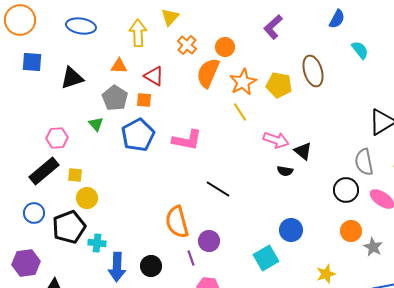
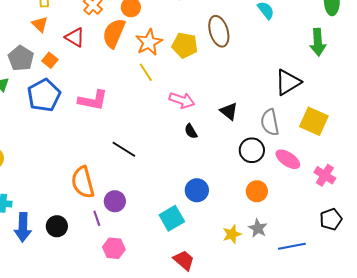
orange triangle: (119, 66) -> (40, 24), moved, turned 42
red triangle: (154, 76) -> (75, 37), moved
orange square: (144, 100) -> (50, 60), turned 35
black triangle: (303, 151) -> (229, 111), moved
black semicircle: (285, 171) -> (191, 131), turned 49
gray star: (373, 247) -> (258, 228), moved

